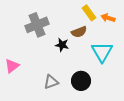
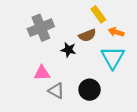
orange arrow: (108, 18) -> (116, 32), moved
pink triangle: (12, 66) -> (42, 73), moved, turned 35
gray triangle: (51, 82) -> (56, 91), turned 49

